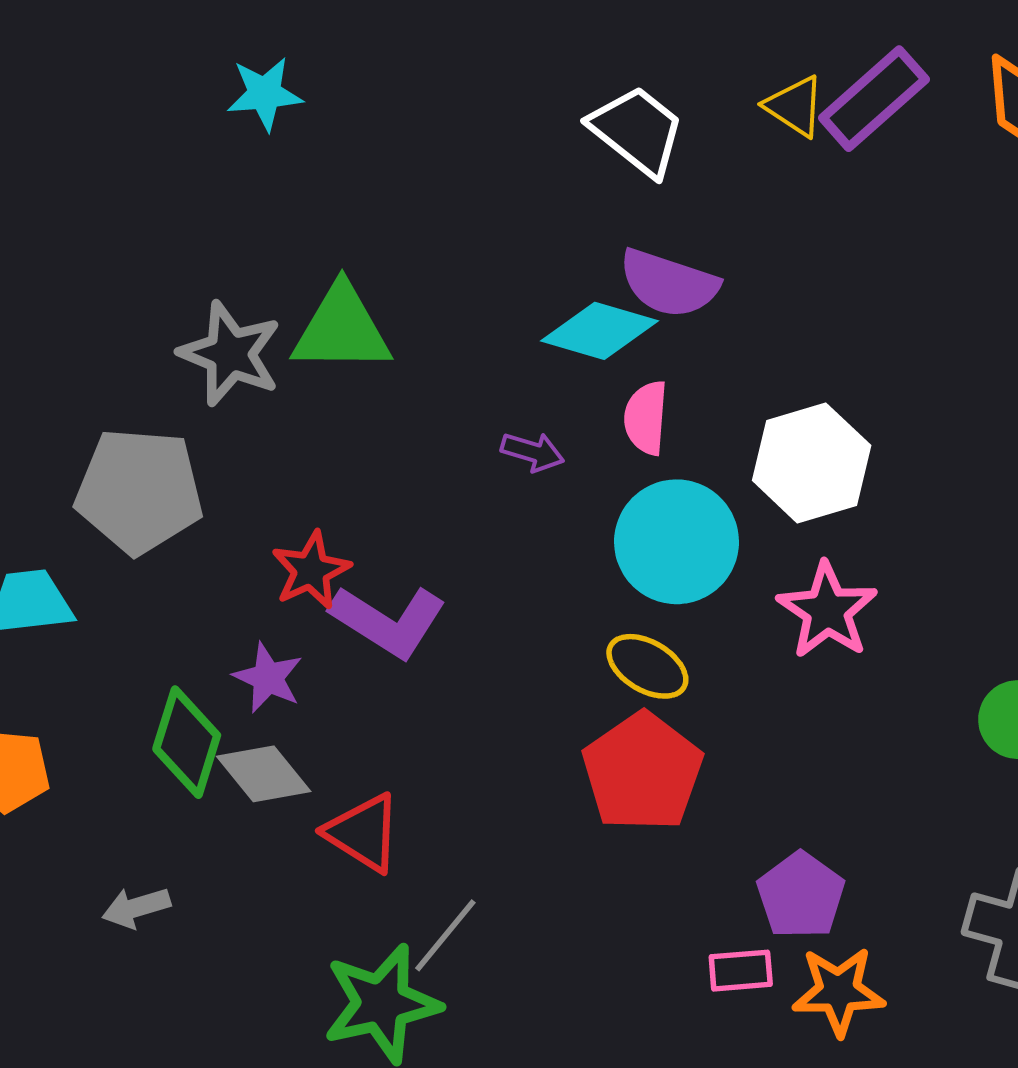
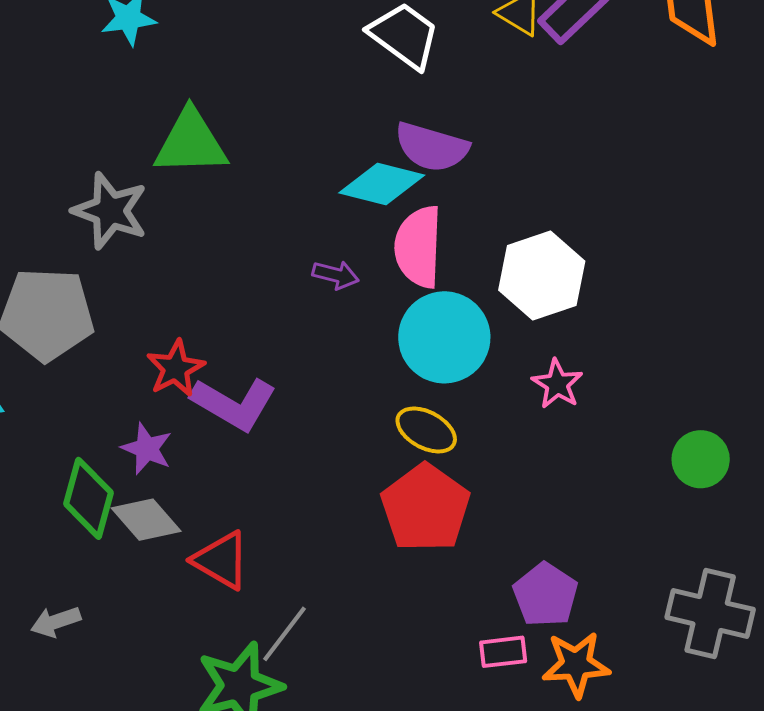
green triangle: (342, 329) -> (191, 143), moved
pink semicircle: (646, 418) -> (418, 247), size x1.5
pink star: (827, 610) -> (557, 384), size x0.7

